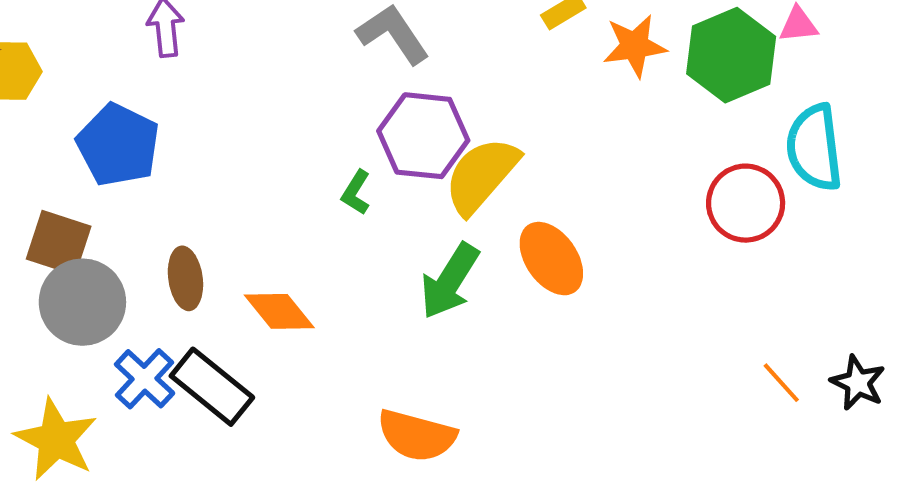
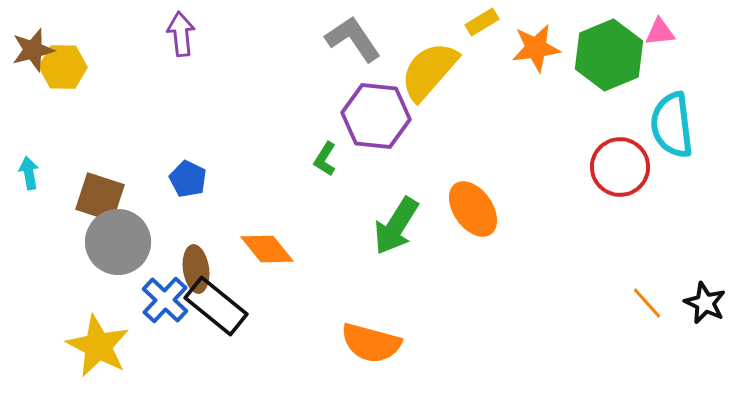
blue pentagon: (118, 145) -> (188, 179), moved, size x0.6
yellow semicircle: (481, 175) -> (429, 71), moved
brown ellipse: (185, 278) -> (196, 269), moved

